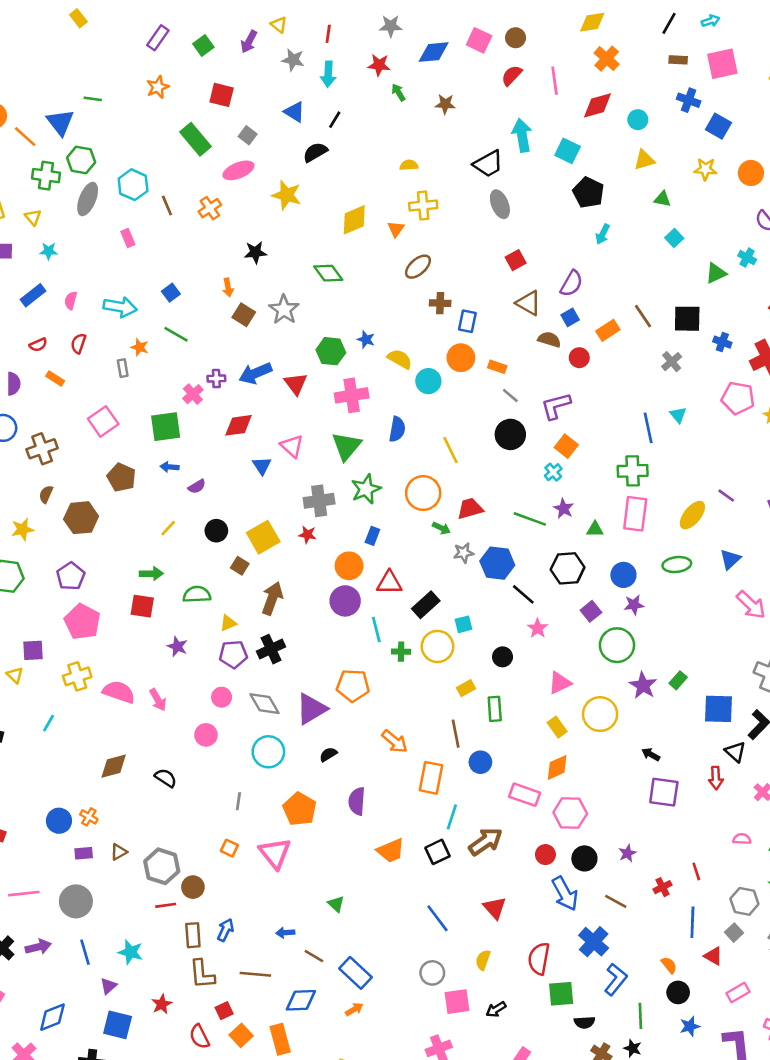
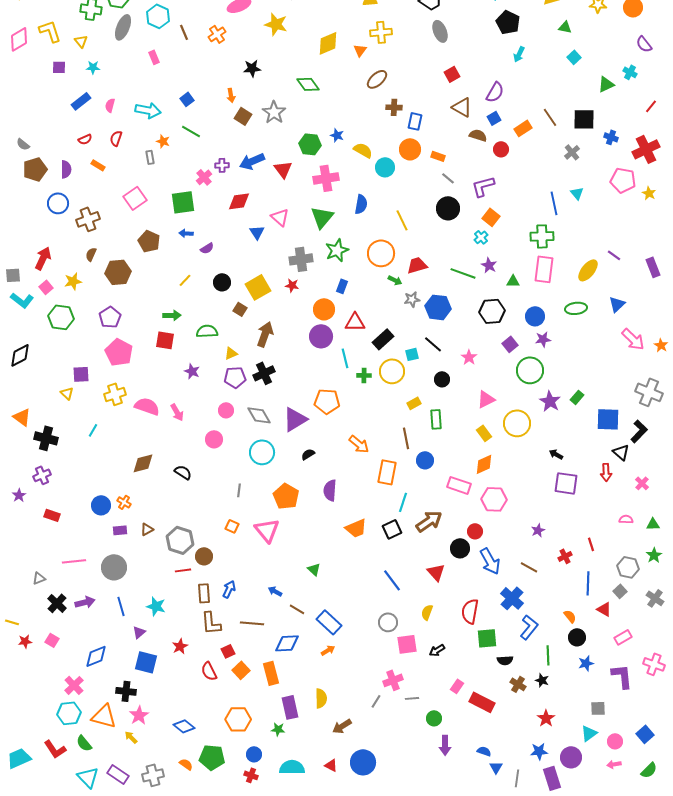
black line: (523, 594) -> (433, 344), moved
black circle: (584, 858) -> (460, 548), moved
blue arrow: (285, 933) -> (275, 591), turned 32

